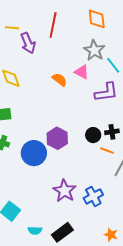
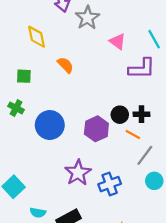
gray star: (94, 50) -> (87, 18), moved
orange semicircle: (59, 80) -> (65, 65), moved
purple hexagon: (57, 138) -> (96, 129), moved

